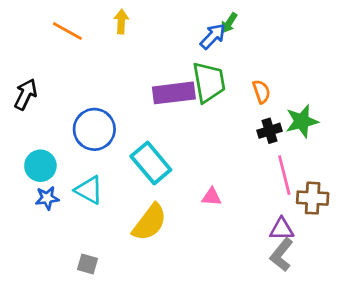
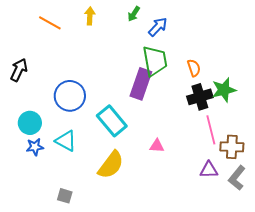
green arrow: (229, 23) -> (134, 14), moved
purple rectangle: (174, 93) -> (141, 84), moved, turned -64
black cross: (269, 131) -> (200, 97), size x1.4
gray L-shape: (282, 255) -> (237, 178), moved

